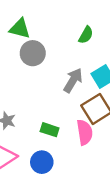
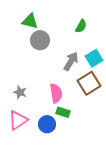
green rectangle: (50, 130) -> (63, 112), moved
pink semicircle: (85, 132) -> (56, 93), moved

